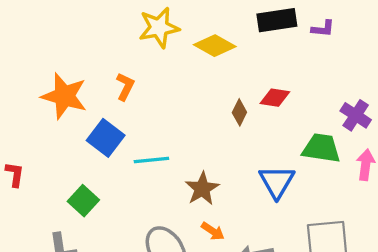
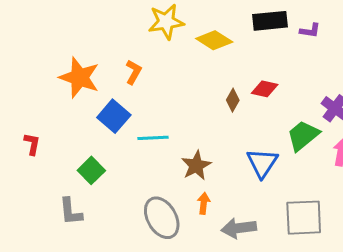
green trapezoid: (321, 148) -> (303, 136), turned -51
orange arrow: (213, 231) -> (204, 203), turned -120

